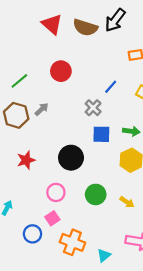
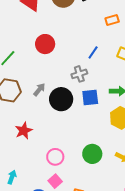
gray cross: (93, 108) -> (79, 74), turned 35
gray arrow: (42, 109) -> (39, 90), moved
black circle: (71, 158) -> (61, 99), moved

